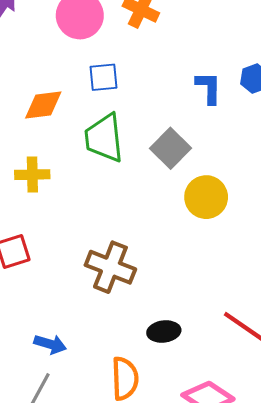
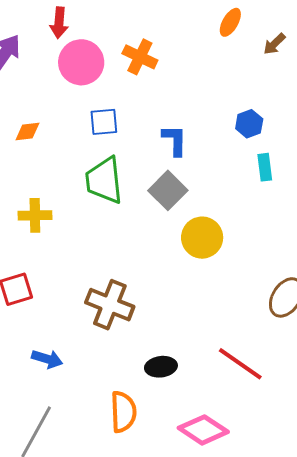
blue L-shape: (209, 88) -> (175, 140), moved
orange diamond: (43, 105) -> (27, 132), moved, size x0.7
blue arrow: (50, 344) -> (47, 359), moved

